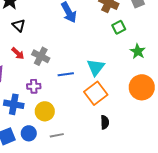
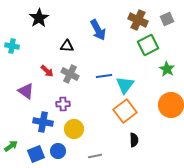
black triangle: (19, 25) -> (67, 46), moved, turned -40
green square: (119, 27) -> (148, 45), size x1.5
blue line: (66, 74) -> (104, 76), moved
gray line: (57, 135) -> (95, 156), moved

